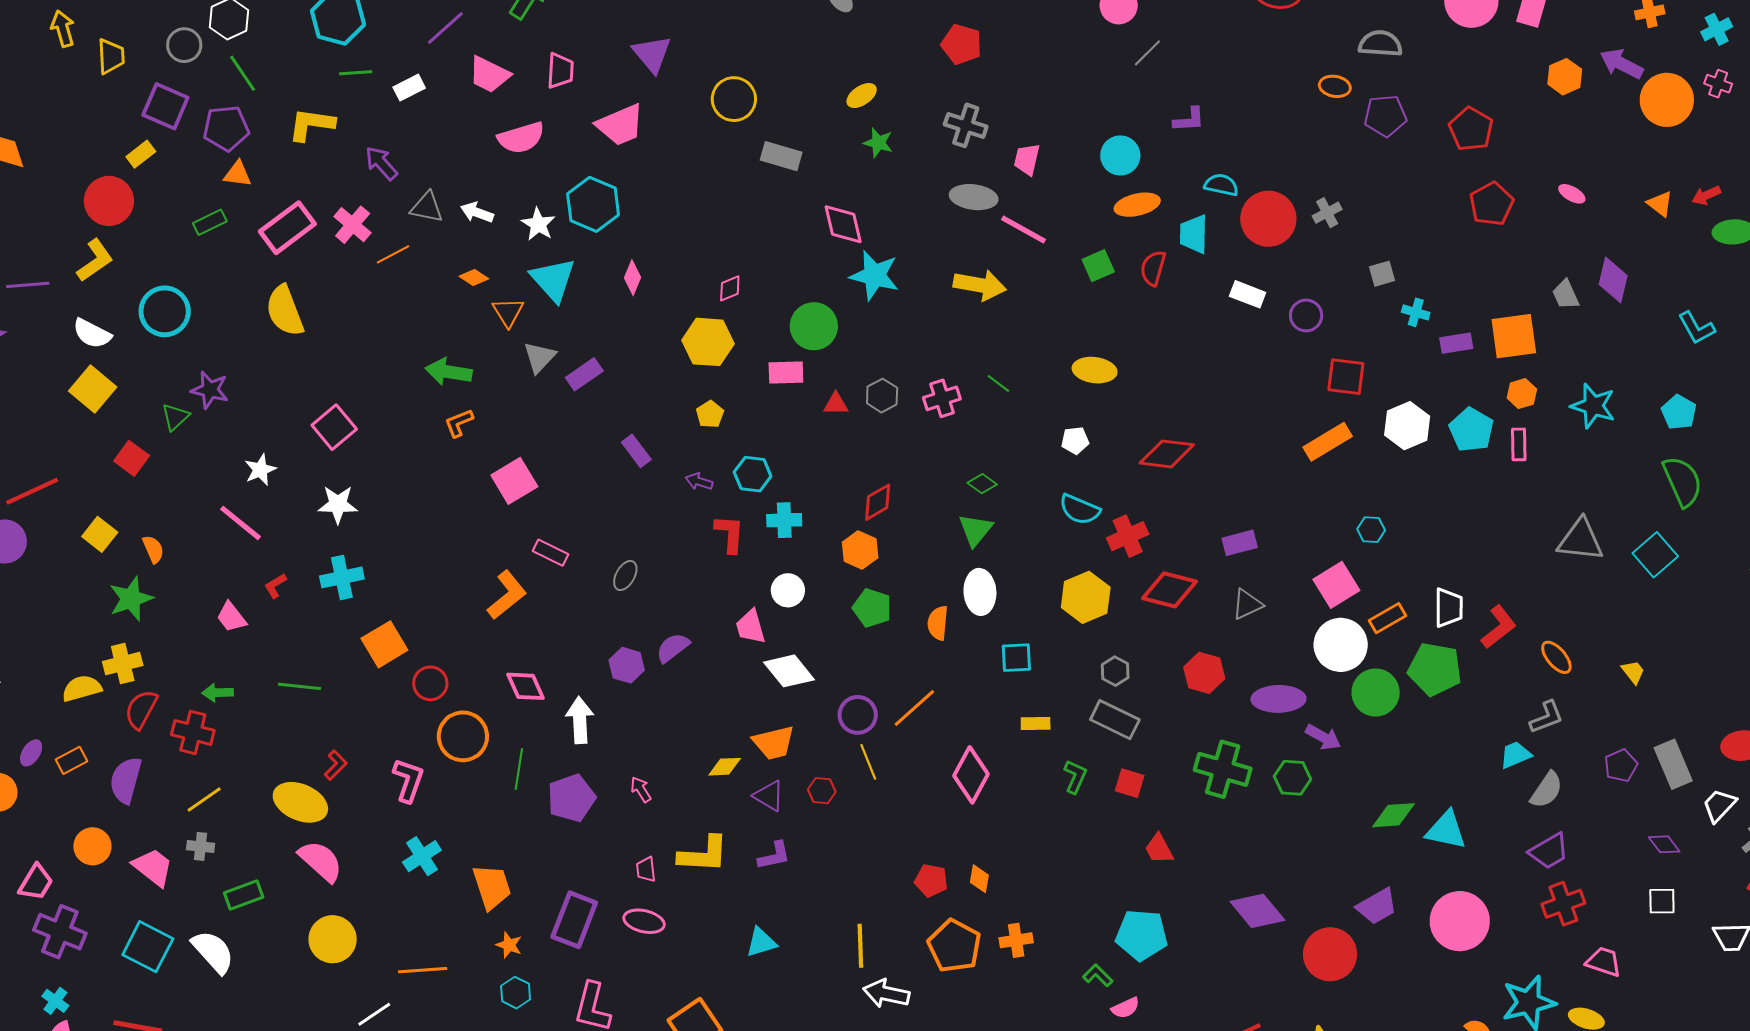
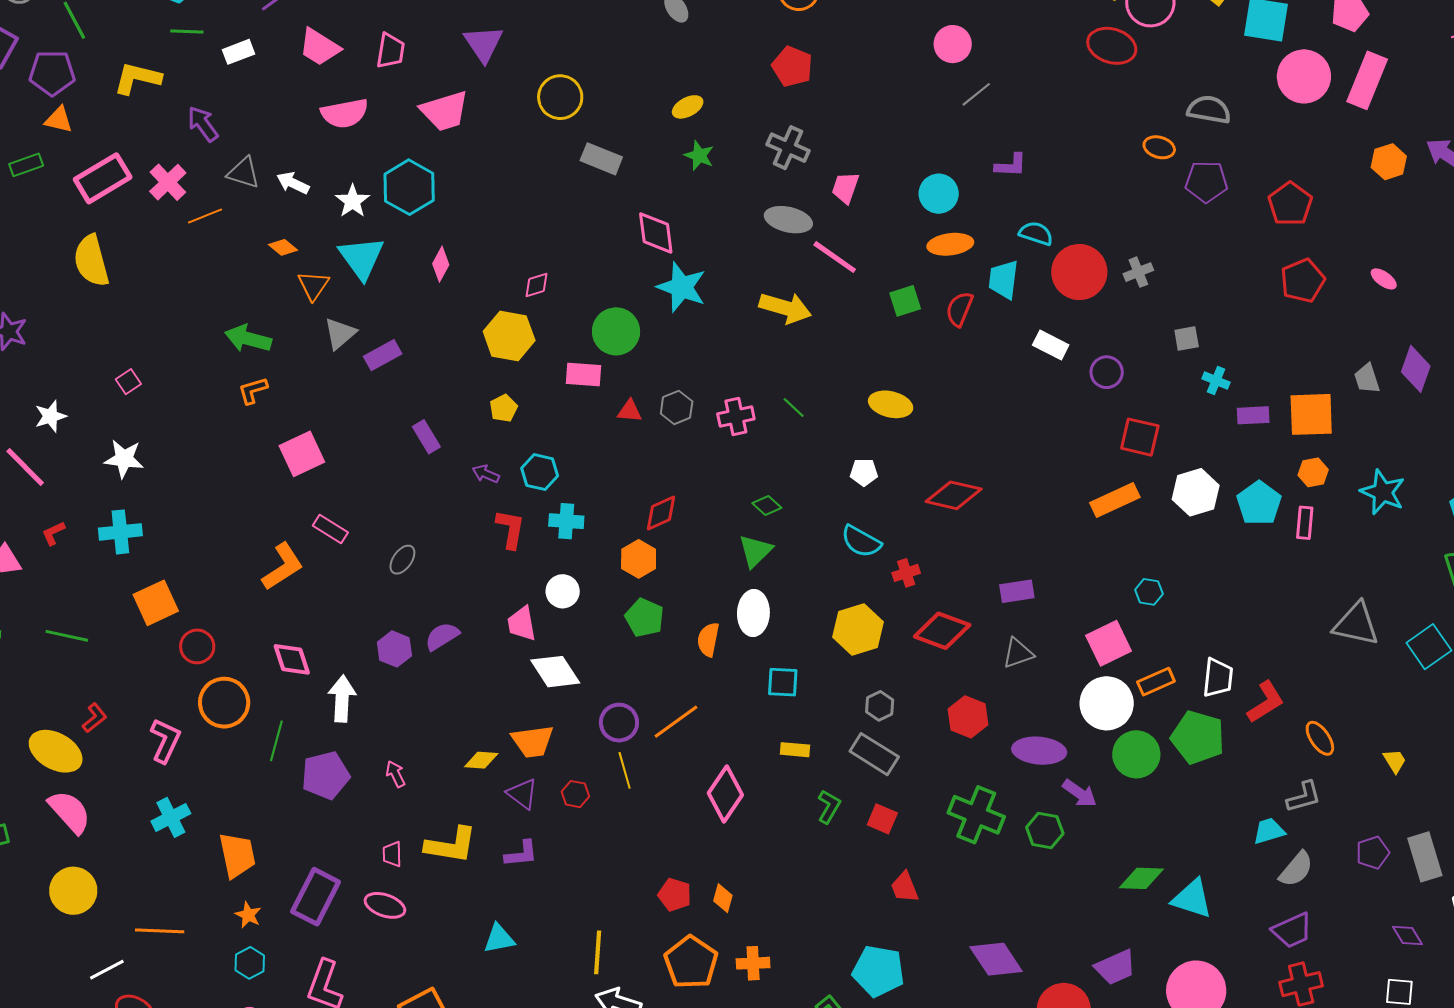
pink square: (334, 427) -> (128, 382), size x0.6
red cross: (1128, 536) -> (906, 573), size x0.7

